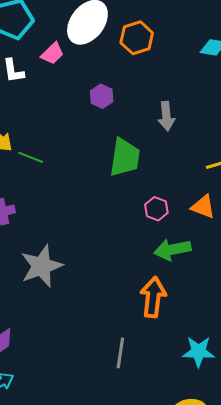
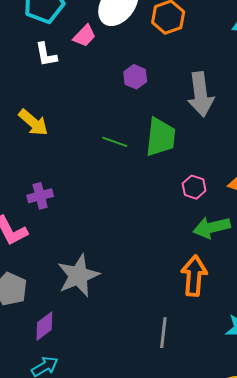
gray arrow: (166, 116) -> (201, 94), size x1.5
green line: (31, 157) -> (115, 142), moved
gray star: (41, 266) -> (78, 276), moved

